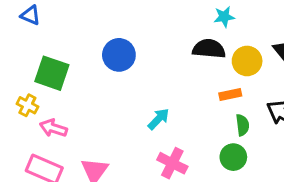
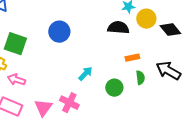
yellow circle: (247, 61) -> (146, 19), moved
green circle: (233, 157) -> (114, 88), moved
pink cross: (172, 163) -> (69, 103), moved

